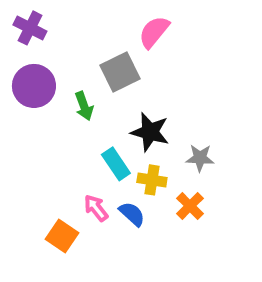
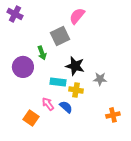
purple circle: (34, 86) -> (23, 67), moved
cyan rectangle: (116, 164) -> (58, 82), turned -49
orange cross: (190, 206) -> (113, 115), moved, turned 32

